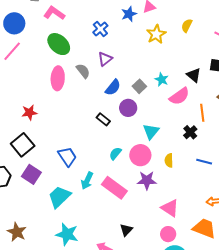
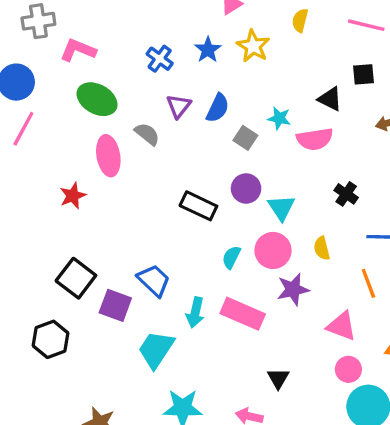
blue star: (129, 14) -> (208, 50), moved
blue semicircle: (113, 87) -> (218, 108), moved
pink semicircle: (179, 96) -> (315, 139), turned 40
purple circle: (128, 108) -> (246, 188), moved
red star: (29, 113) -> (73, 196), moved
orange line: (202, 113) -> (368, 283), moved
black rectangle: (103, 119) -> (198, 206), size x1.5
purple square: (31, 174) -> (115, 305), moved

